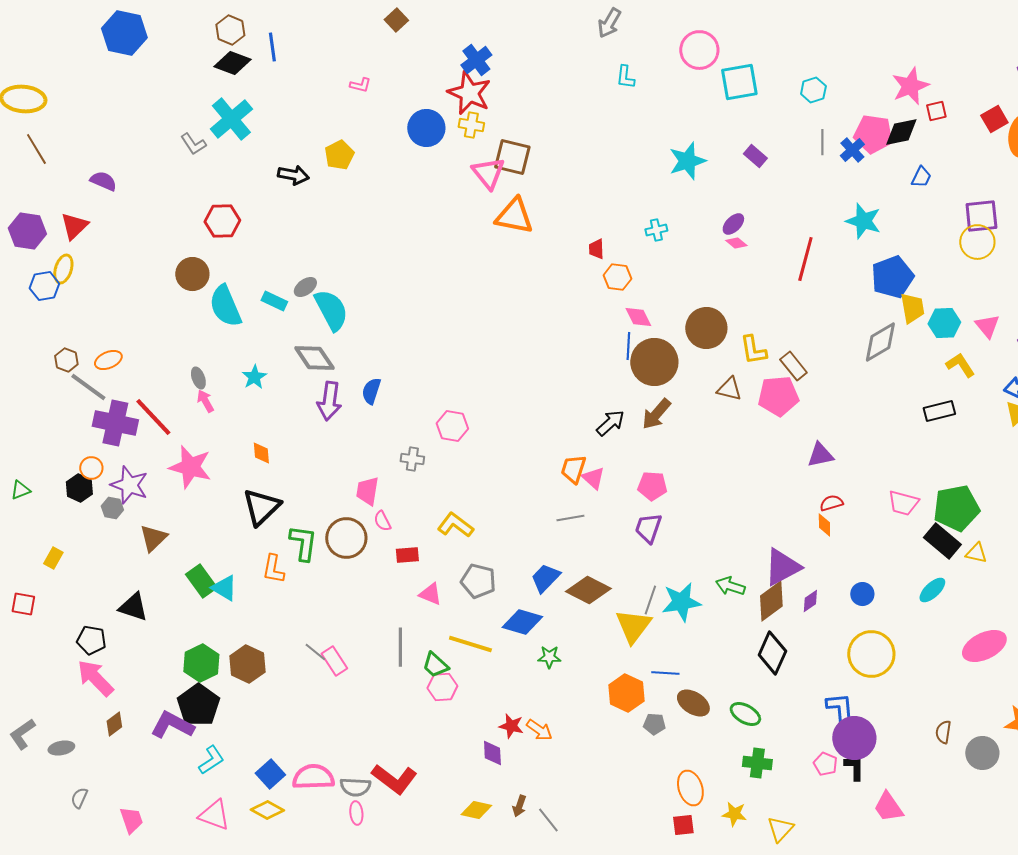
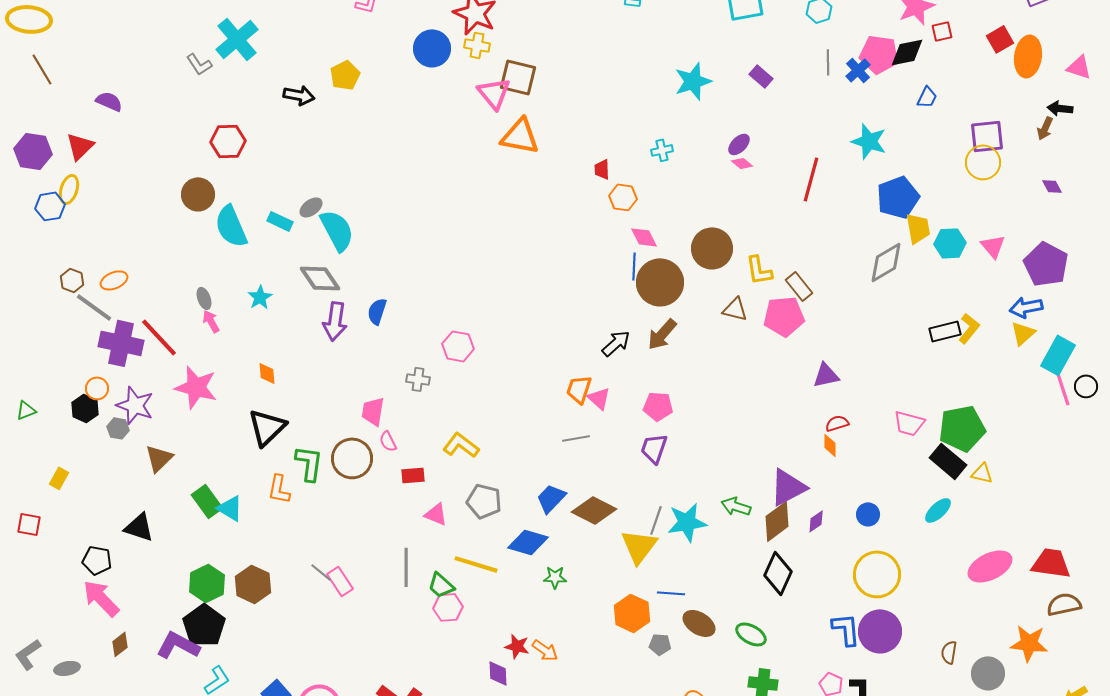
yellow L-shape: (960, 365) -> (969, 328), moved, turned 72
purple circle: (854, 738) -> (880, 631), moved

